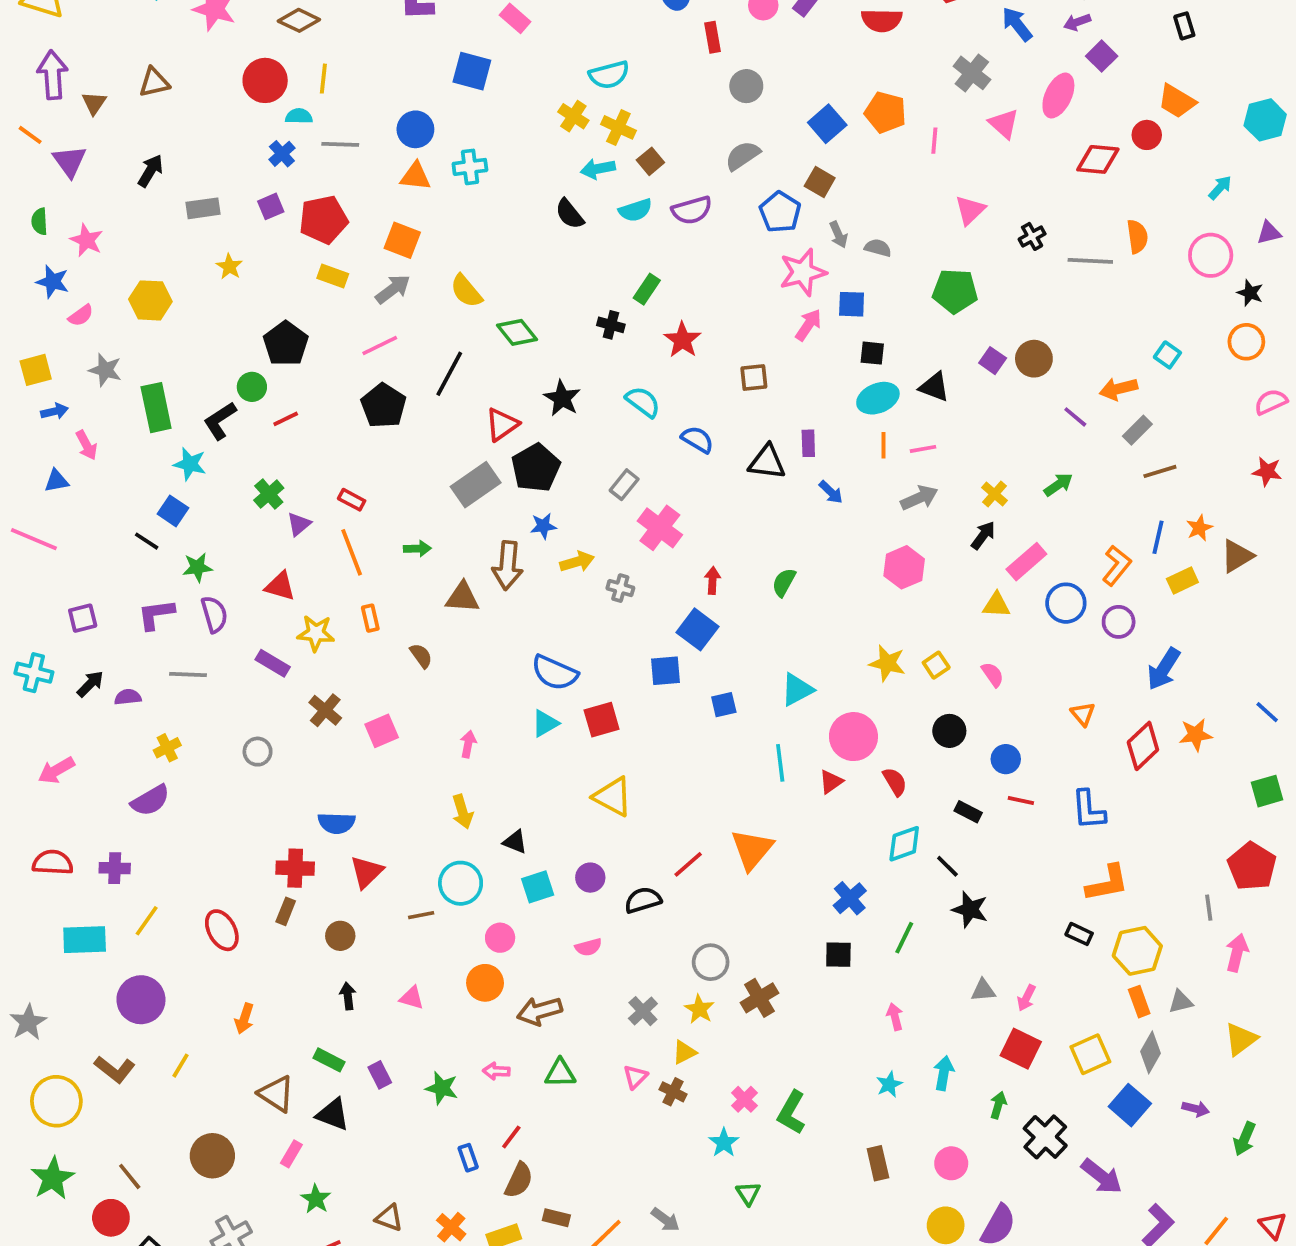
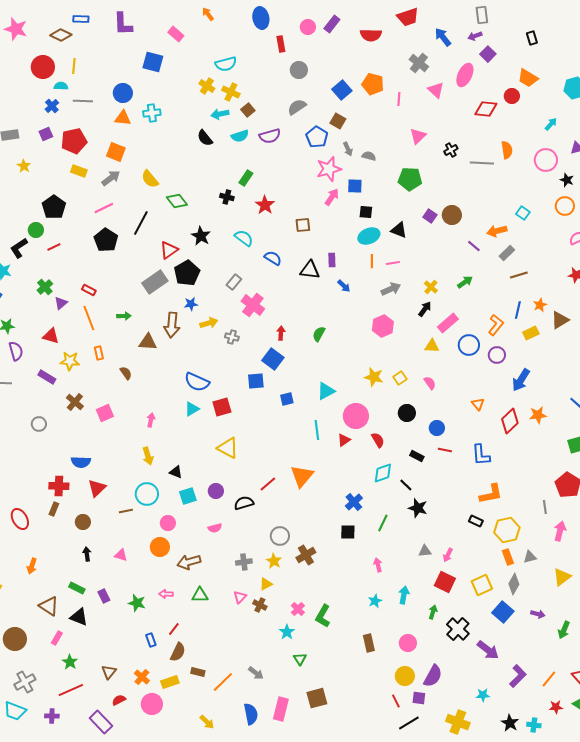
gray cross: (643, 1011) -> (244, 562), turned 35
brown triangle: (389, 1218) -> (109, 672), turned 49

